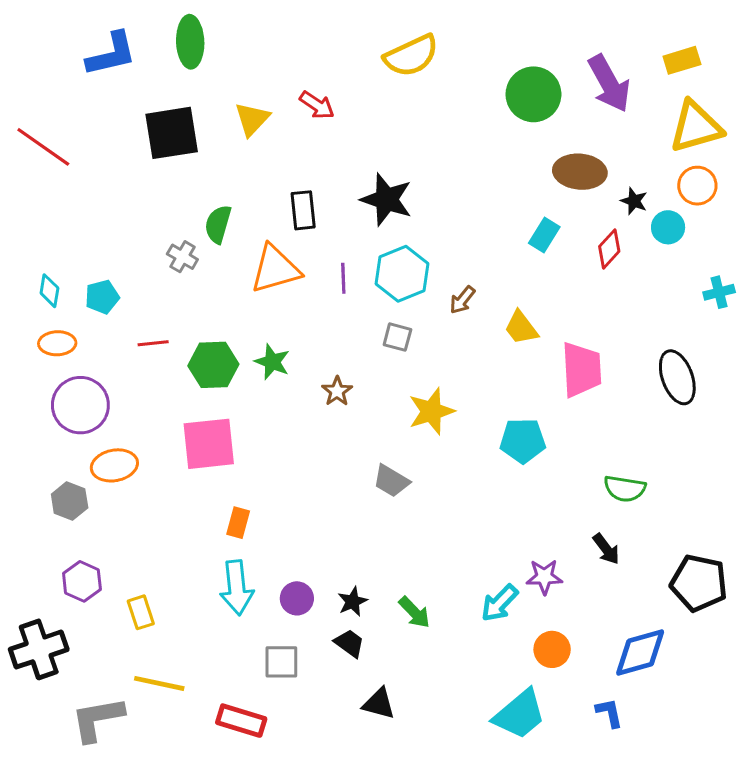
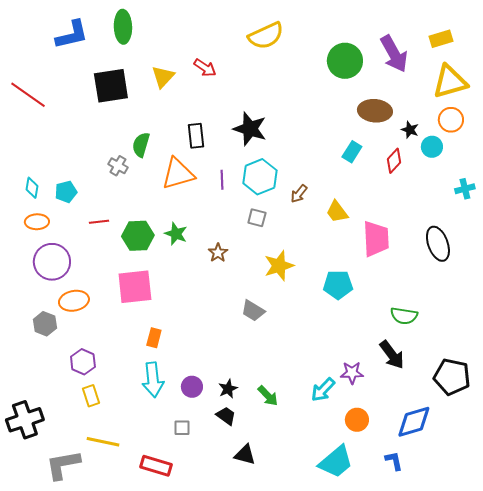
black arrow: (606, 549) -> (392, 355), size x1.4
purple hexagon: (82, 581) -> (83, 362), moved
gray square: (281, 662) -> (182, 428), size x0.7

